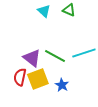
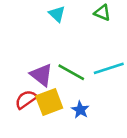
green triangle: (69, 10) -> (102, 13), moved
red semicircle: (20, 77) -> (26, 99), turned 42

